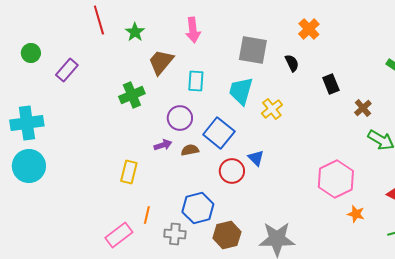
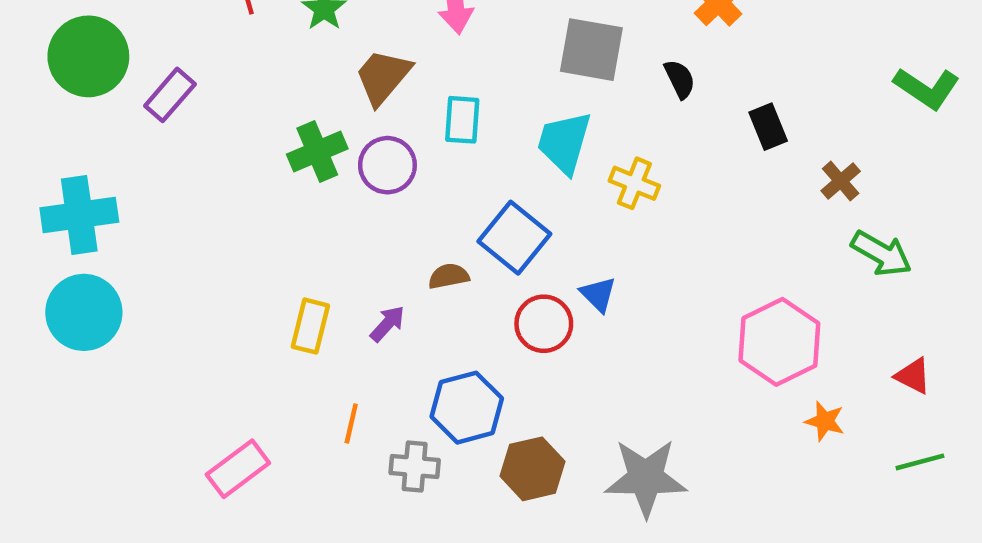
green circle: (31, 53) -> (88, 56), size x1.8
yellow cross: (272, 109) -> (634, 183), turned -30
purple circle: (180, 118) -> (387, 165), moved
purple arrow: (163, 145) -> (387, 324), moved, turned -30
pink rectangle: (119, 235) -> (238, 469), moved

